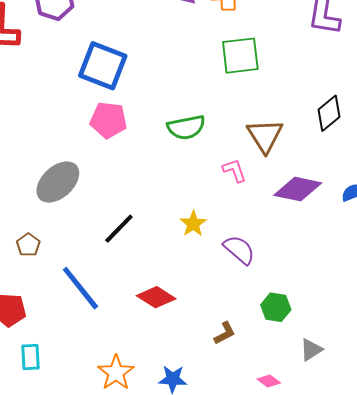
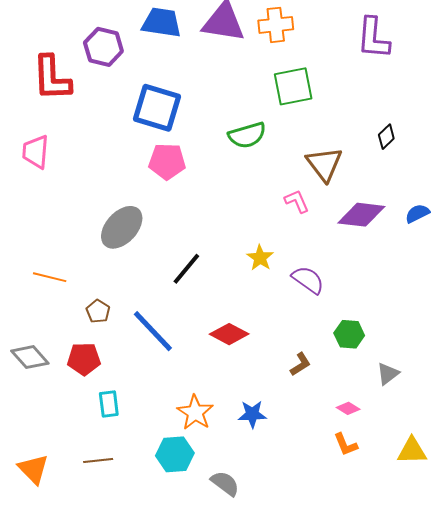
black diamond: (329, 113) -> (386, 137), size x0.7
green semicircle: (186, 127) -> (247, 135), moved
brown pentagon: (28, 245) -> (98, 311), moved

